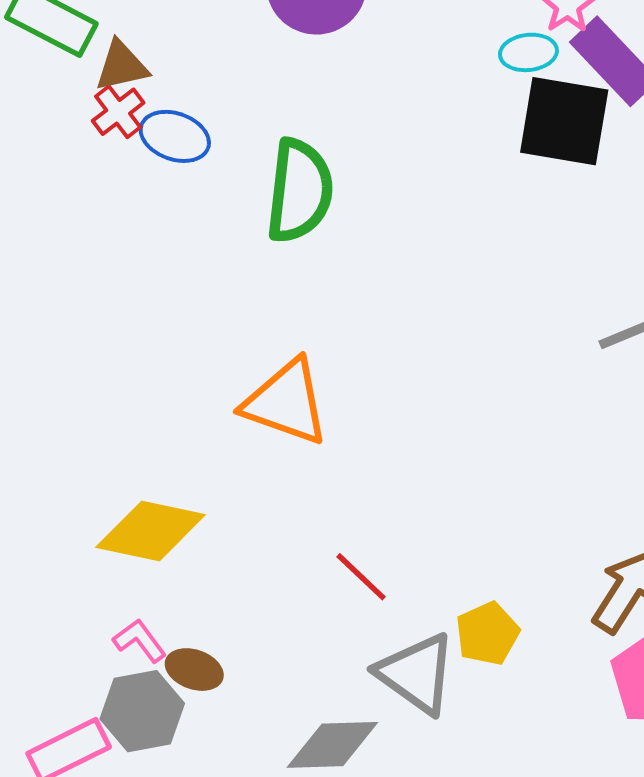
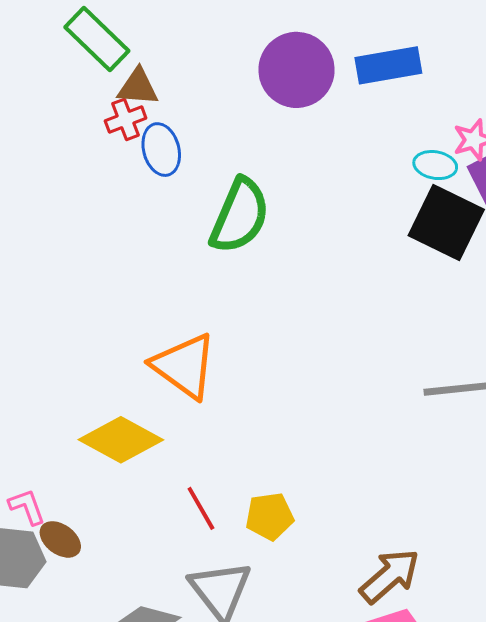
blue ellipse: (175, 136) -> (161, 150), turned 39
yellow diamond: (151, 531) -> (121, 440), moved
yellow pentagon: (487, 634) -> (270, 516), moved

